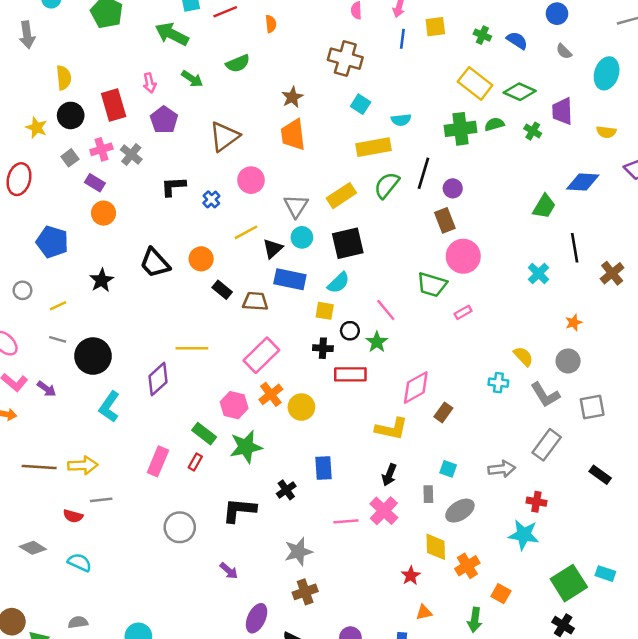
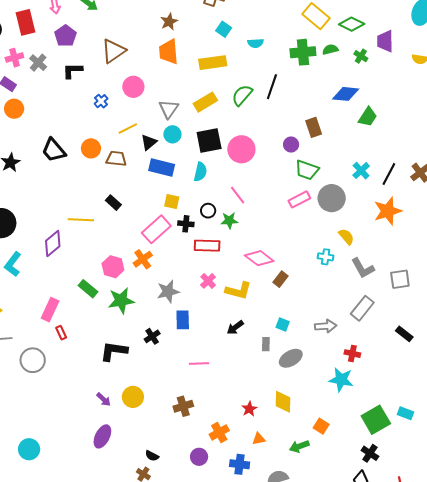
yellow rectangle: (374, 147) -> (213, 63), moved
blue diamond: (583, 182) -> (346, 94), moved
black L-shape: (173, 186) -> (73, 71), moved
purple circle: (453, 188) -> (291, 145), moved
brown rectangle: (445, 220) -> (314, 127), moved
black line: (575, 248) -> (389, 174), moved, turned 35
pink circle: (463, 256) -> (241, 149), moved
cyan semicircle: (338, 283) -> (200, 172), turned -36
green trapezoid: (432, 285) -> (307, 170), moved
black rectangle: (222, 290) -> (113, 203), moved
brown trapezoid: (255, 301) -> (116, 159), moved
yellow square: (325, 311) -> (172, 202), moved
pink rectangle: (463, 312) -> (299, 199), size x1.5
orange star: (574, 323) -> (388, 211), size x2.0
green star: (377, 342) -> (229, 221), turned 30
pink rectangle: (261, 355) -> (156, 229), moved
gray circle: (568, 361) -> (332, 198), moved, size x1.4
pink diamond: (416, 387) -> (259, 258), turned 64
yellow circle: (301, 407) -> (133, 397), moved
red rectangle: (195, 462) -> (61, 333), moved, turned -56
black arrow: (389, 475) -> (235, 327), turned 30
pink cross: (384, 511) -> (208, 281), moved, size x0.7
gray circle: (180, 527) -> (33, 360), moved
yellow diamond: (436, 547) -> (283, 402), moved
gray star: (298, 552) -> (168, 292), moved
orange cross: (467, 566) -> (219, 432), moved
brown cross: (305, 592) -> (183, 406), moved
purple ellipse: (257, 618) -> (102, 436), moved
green arrow: (475, 620) -> (299, 446), turned 60

